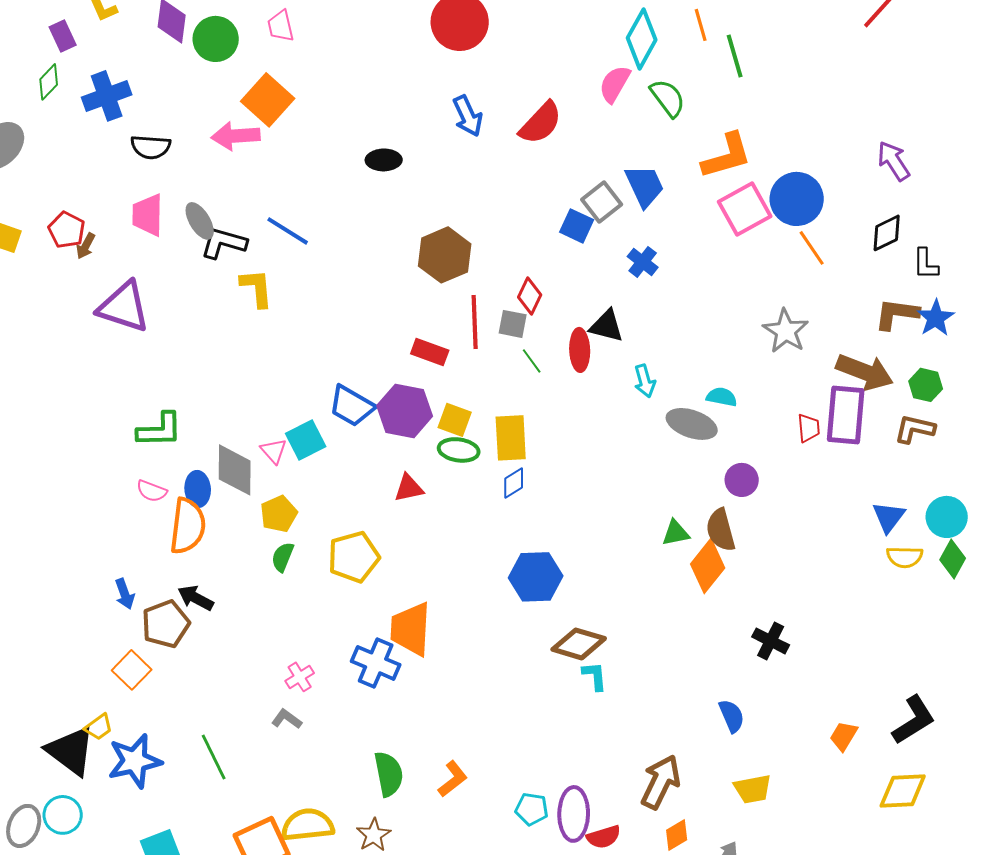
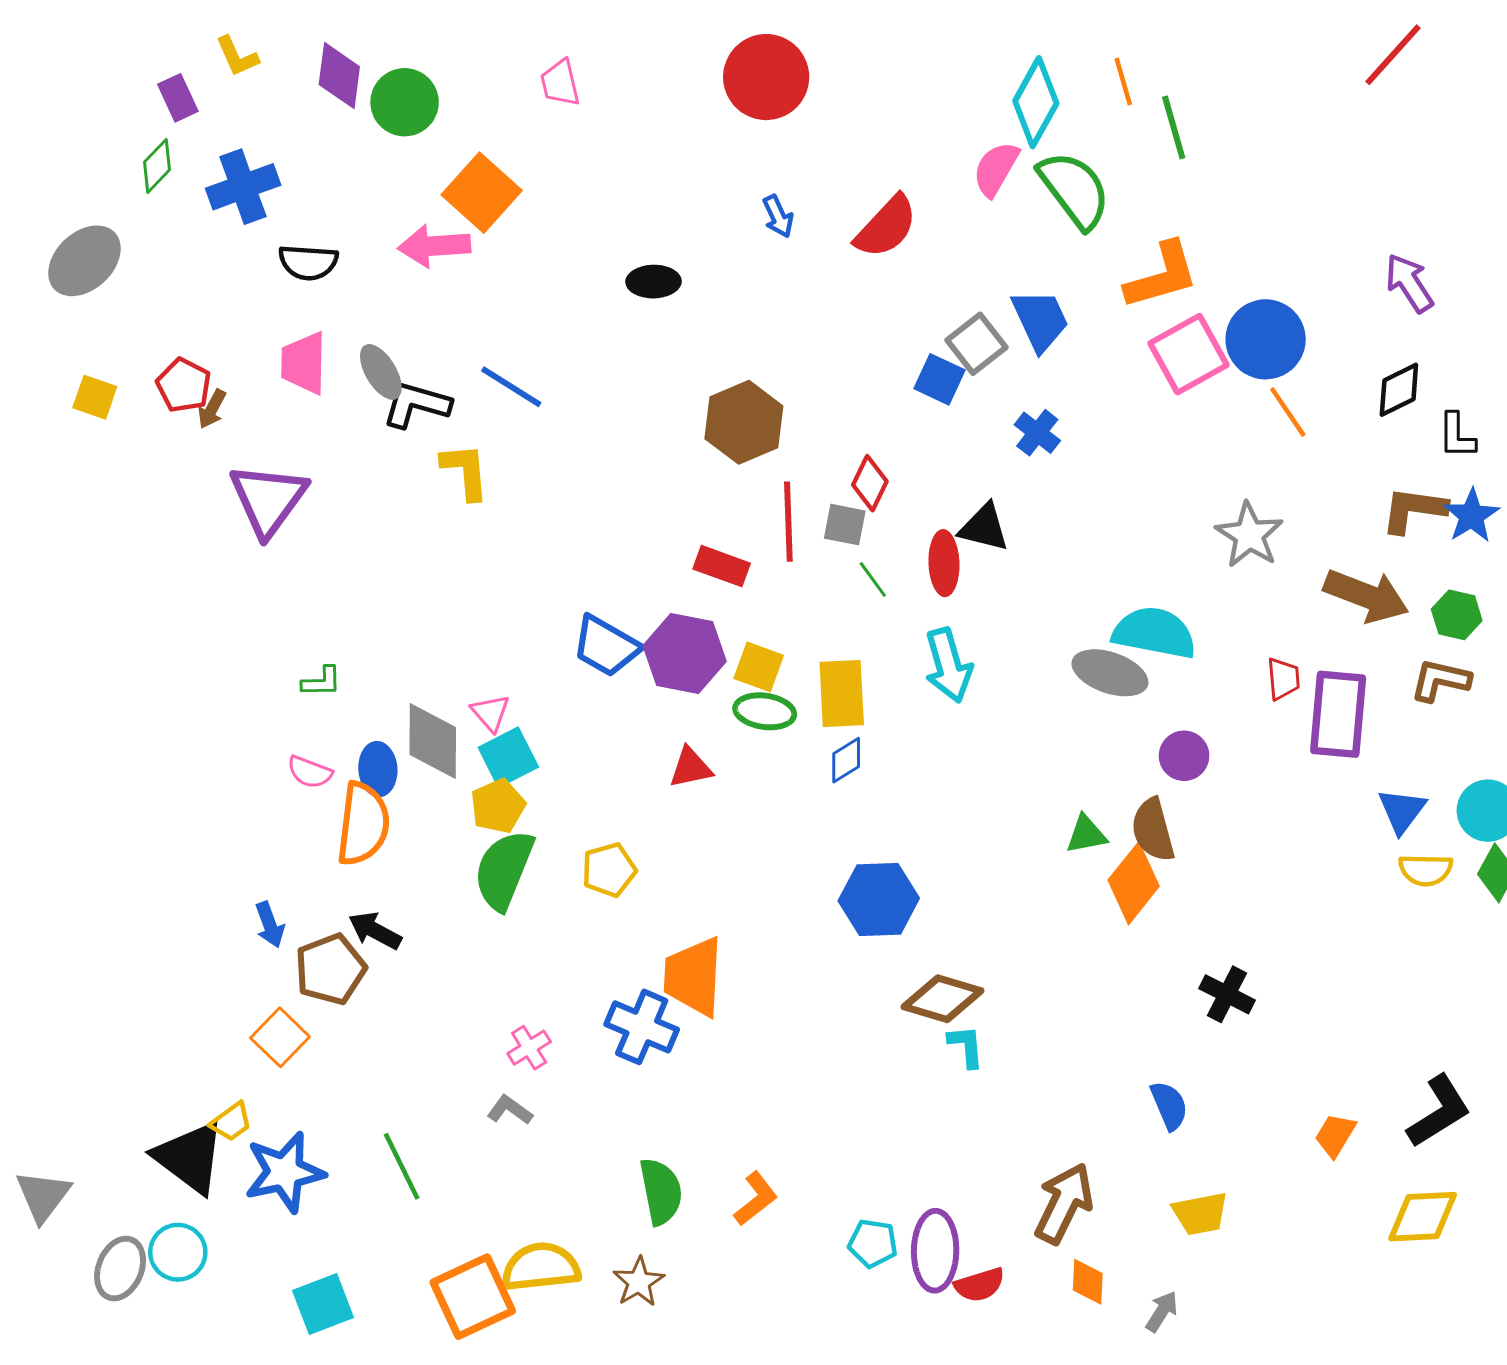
pink trapezoid: (281, 26) -> (560, 83), moved
green semicircle: (668, 98) -> (1074, 190), size x1.4
blue arrow: (468, 116) -> (778, 216), size x0.7
purple triangle: (124, 307) -> (268, 499), turned 48
cyan arrow: (645, 381) -> (948, 665), moved, size x1.5
cyan semicircle: (722, 397) -> (1154, 633), size x1.8
purple rectangle: (846, 415) -> (1338, 714), moved
green L-shape: (160, 430) -> (322, 682), size x0.6
cyan square: (306, 440) -> (508, 757), moved
green semicircle: (283, 557) -> (504, 870), size x1.8
yellow pentagon: (354, 557) -> (609, 870), size x0.7
orange diamond: (677, 835) -> (1088, 1282), turned -56

